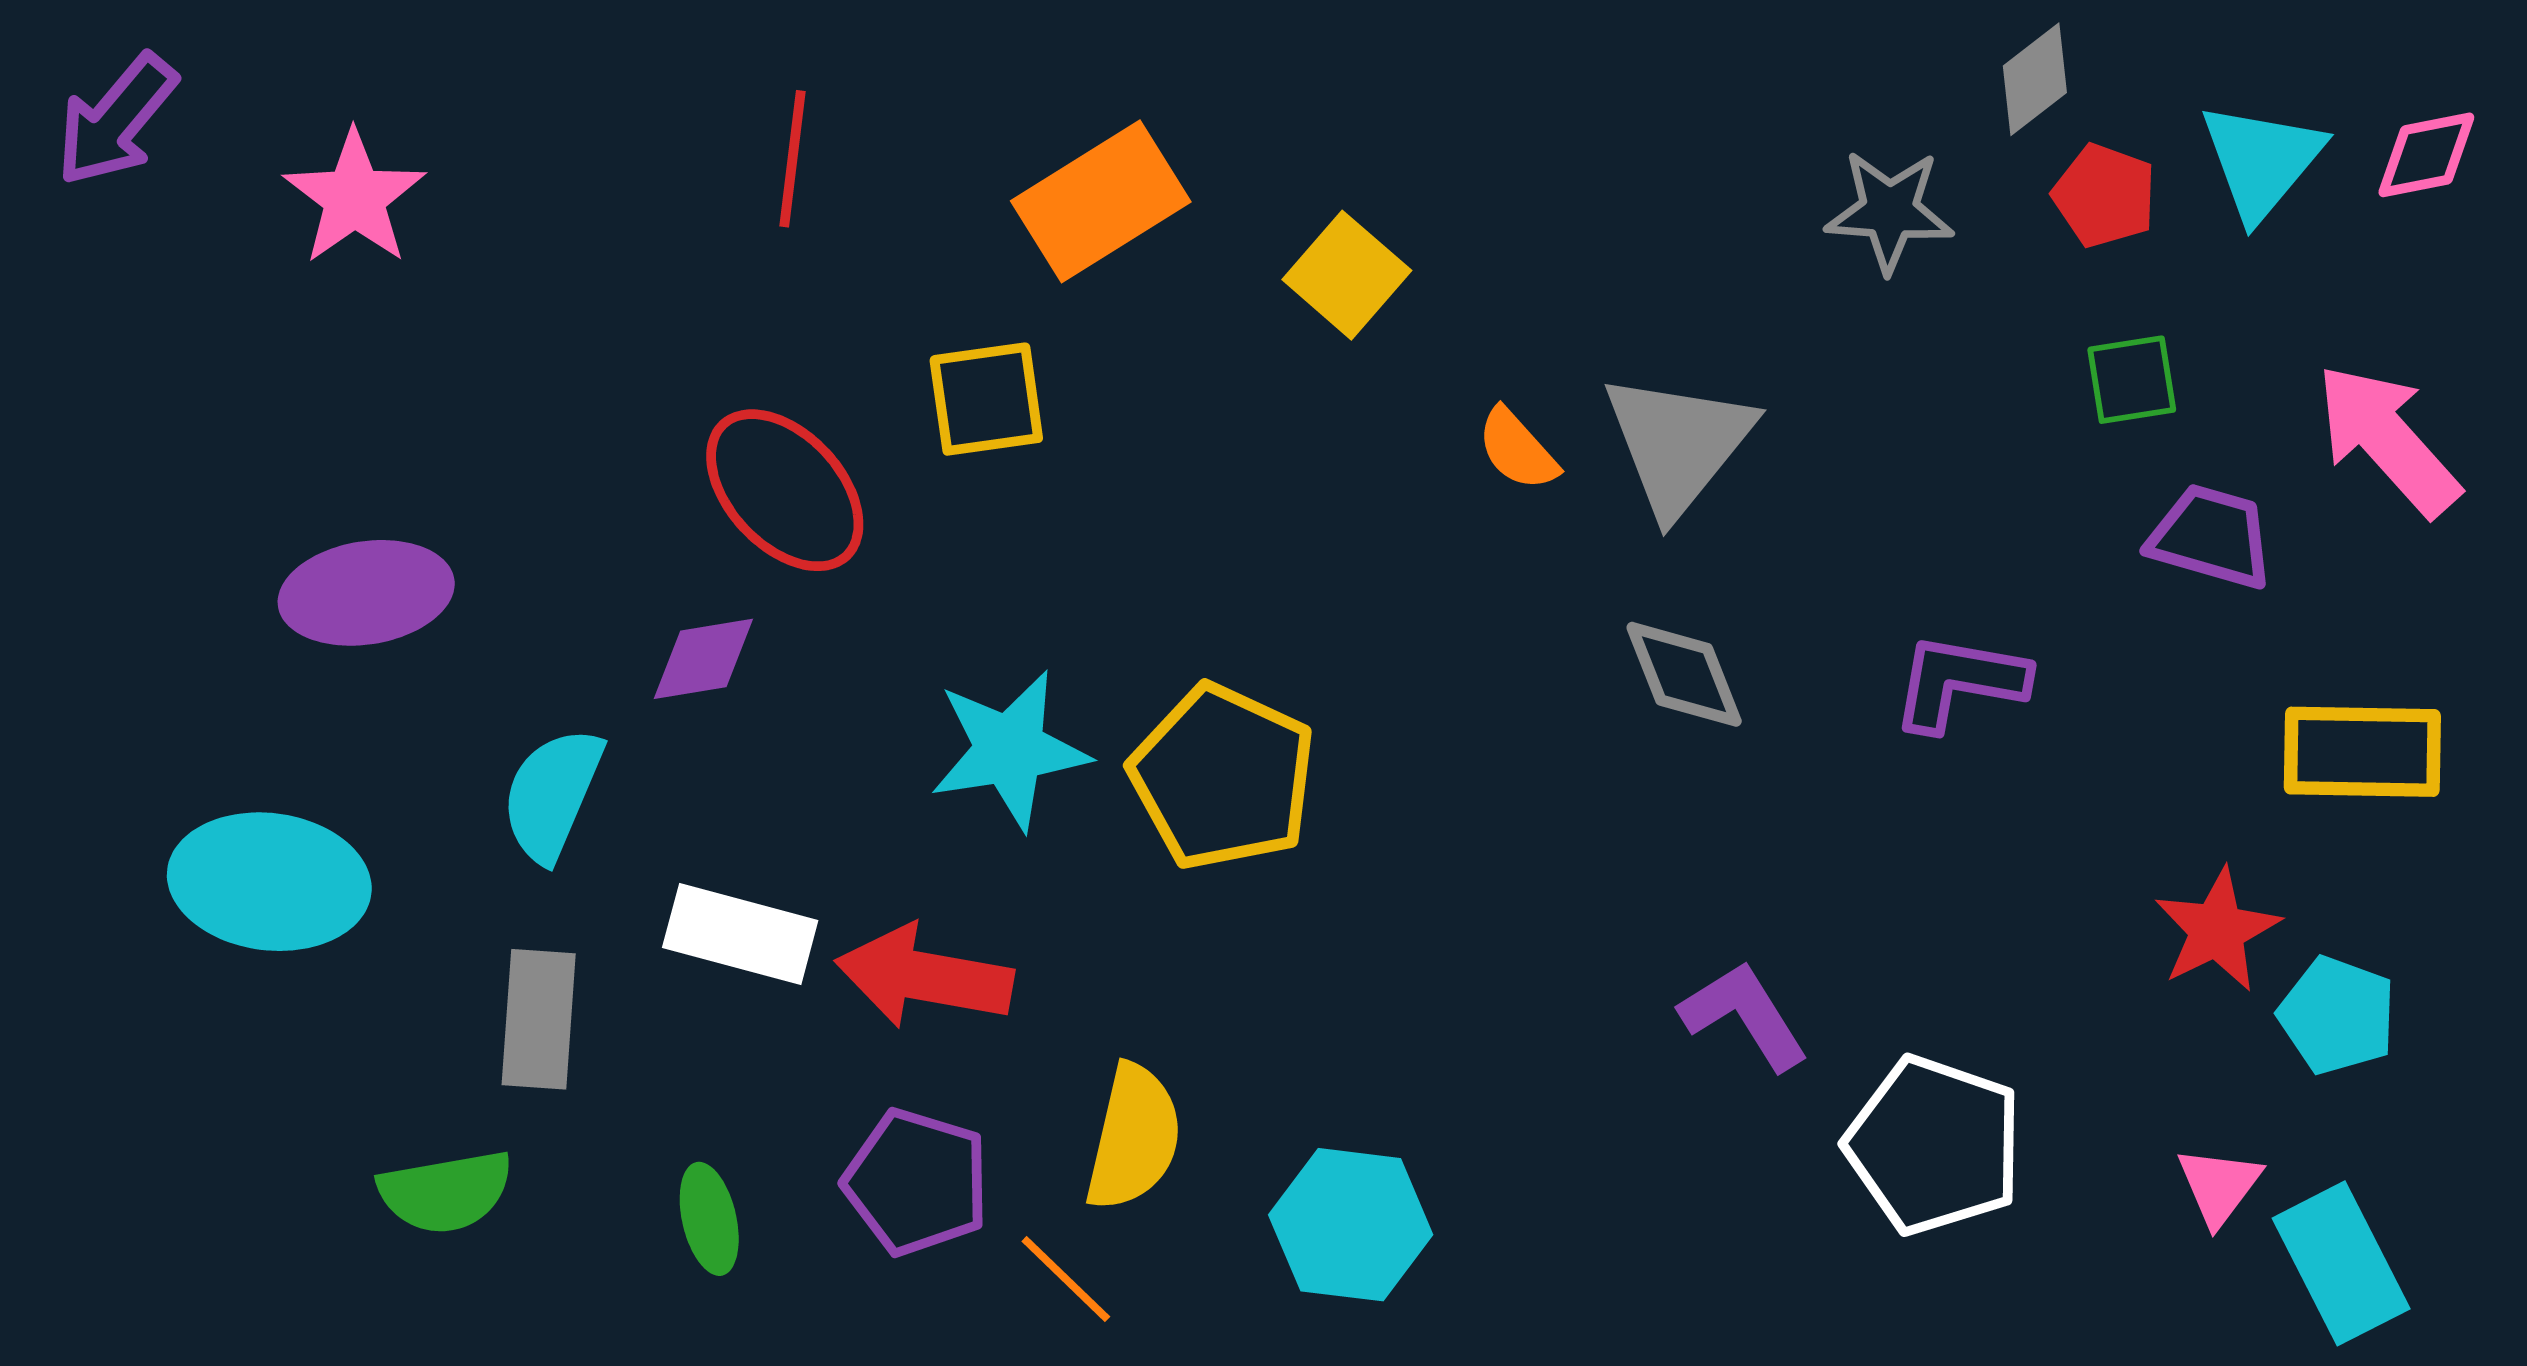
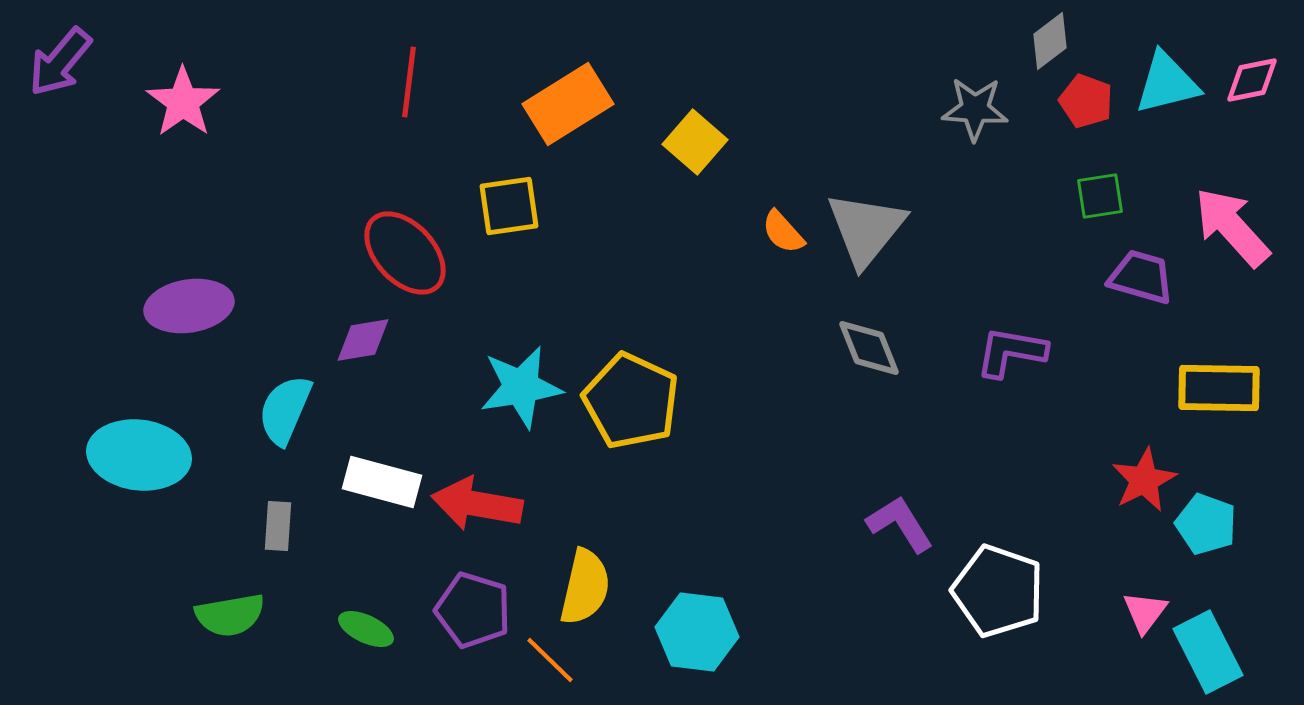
cyan triangle: (2262, 161) -> (1167, 83), turned 36
gray rectangle: (539, 1019) -> (278, 526), size x0.7
green ellipse: (709, 1219) -> (366, 629), turned -52

